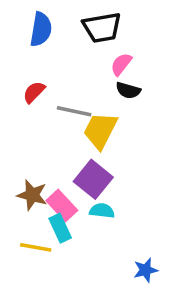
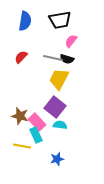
black semicircle: (128, 90) -> (67, 59), moved
gray line: (74, 111) -> (53, 58), moved
blue star: (146, 270) -> (57, 159), moved

